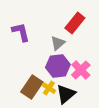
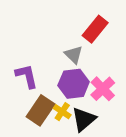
purple L-shape: (21, 32) -> (27, 76), moved
gray triangle: (58, 43) -> (74, 55), turned -35

